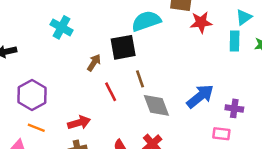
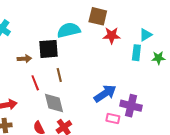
brown arrow: (94, 63) -> (24, 59), turned 48
gray diamond: (156, 105) -> (54, 103), moved
purple cross: (234, 108) -> (131, 106), size x1.5
pink rectangle: (221, 134) -> (113, 119), moved

